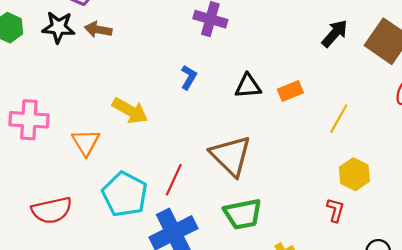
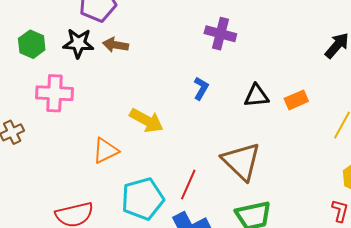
pink cross: (29, 120) -> (55, 93), moved
orange triangle: (86, 142) -> (105, 151), turned 36
cyan pentagon: (125, 194) -> (143, 199), turned 30

